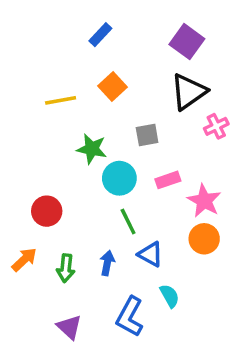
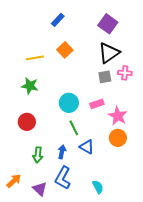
pink cross: (216, 126) -> (125, 73), turned 32
gray square: (147, 135) -> (105, 77), moved
green star: (92, 149) -> (30, 86), moved
orange arrow: (24, 260) -> (14, 181), moved
cyan semicircle: (170, 296) -> (98, 187), moved
blue L-shape: (130, 317) -> (63, 178), moved

